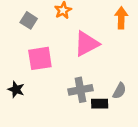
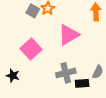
gray square: (29, 20) -> (33, 11), moved
pink square: (40, 58) -> (31, 49), turned -30

